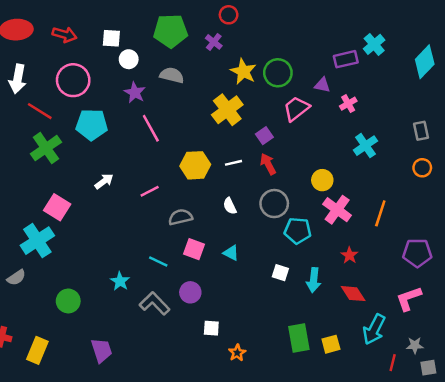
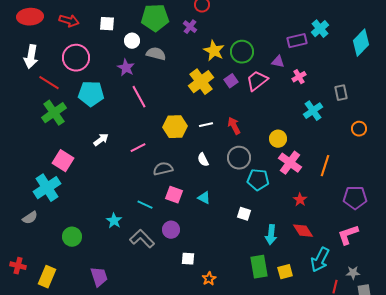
white circle: (129, 59) -> (132, 41), moved
gray rectangle: (421, 131) -> (341, 93), moved
purple square: (264, 136) -> (231, 81), moved
cyan arrow: (314, 280) -> (271, 235), moved

